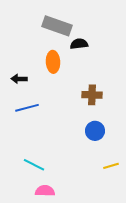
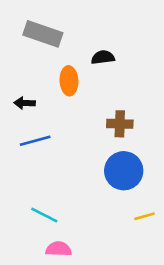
gray rectangle: (57, 26) -> (43, 34), moved
blue circle: (95, 131) -> (124, 171), size x1.5

